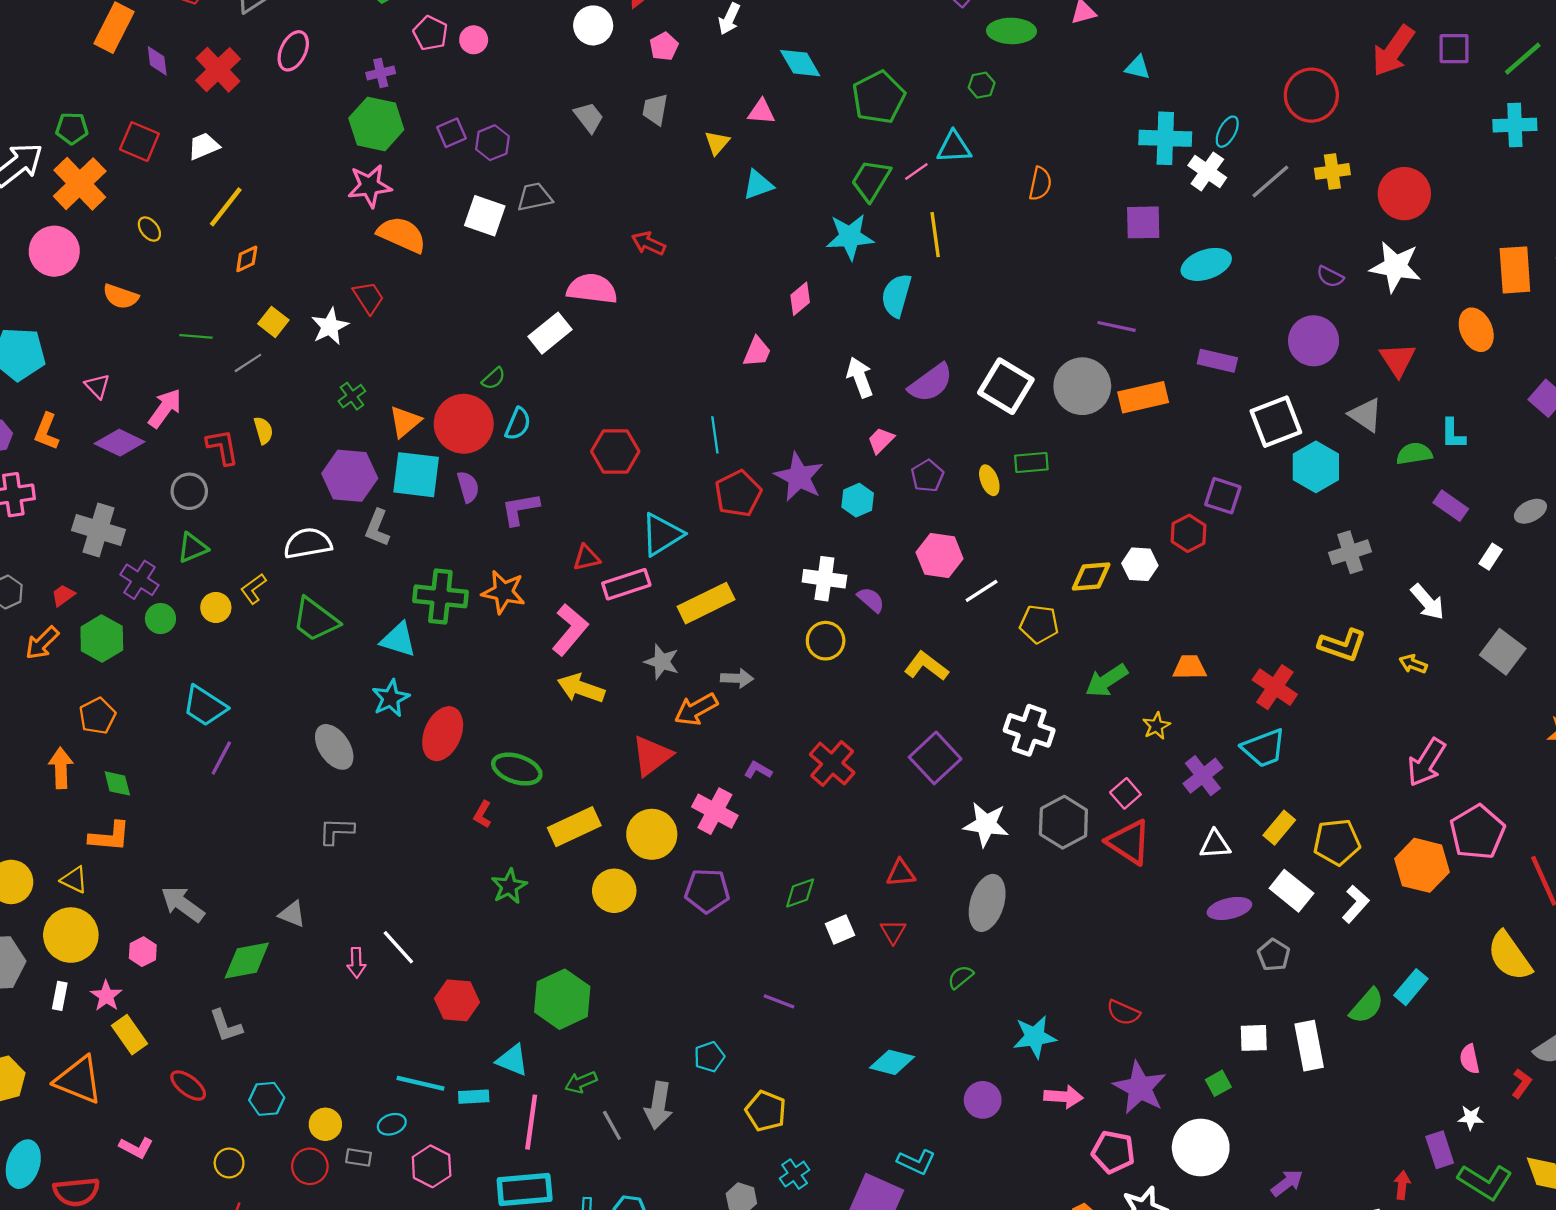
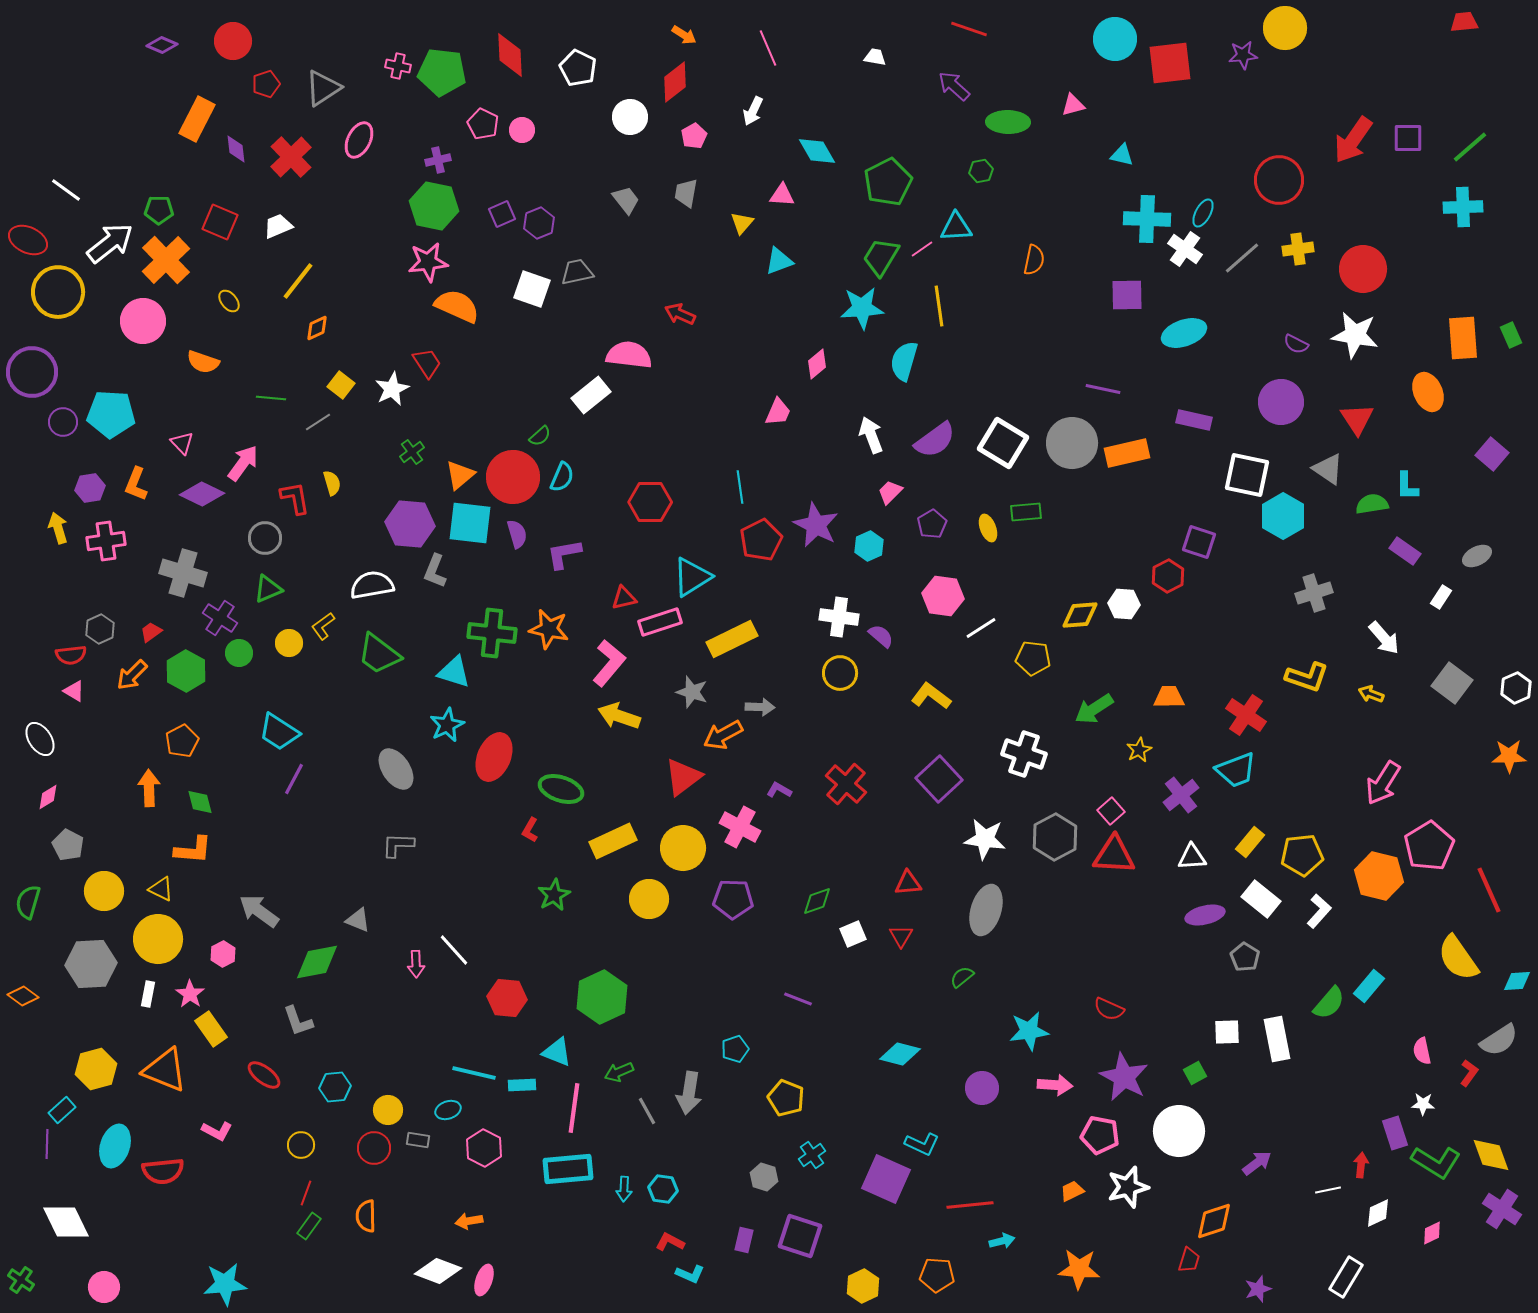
white square: (1276, 422) -> (1247, 475), turned 33
red triangle: (1129, 842) -> (1114, 855), turned -30

